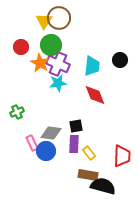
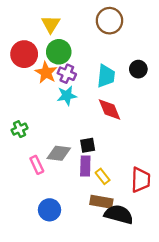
brown circle: (59, 18) -> (109, 21), moved
red circle: (21, 47) -> (24, 54), size x1.5
purple cross: (58, 64) -> (67, 74), size x0.7
blue circle: (46, 151) -> (50, 210), moved

